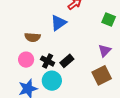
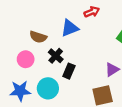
black cross: (48, 61) -> (56, 56), moved
black rectangle: (67, 61) -> (69, 71), turned -40

